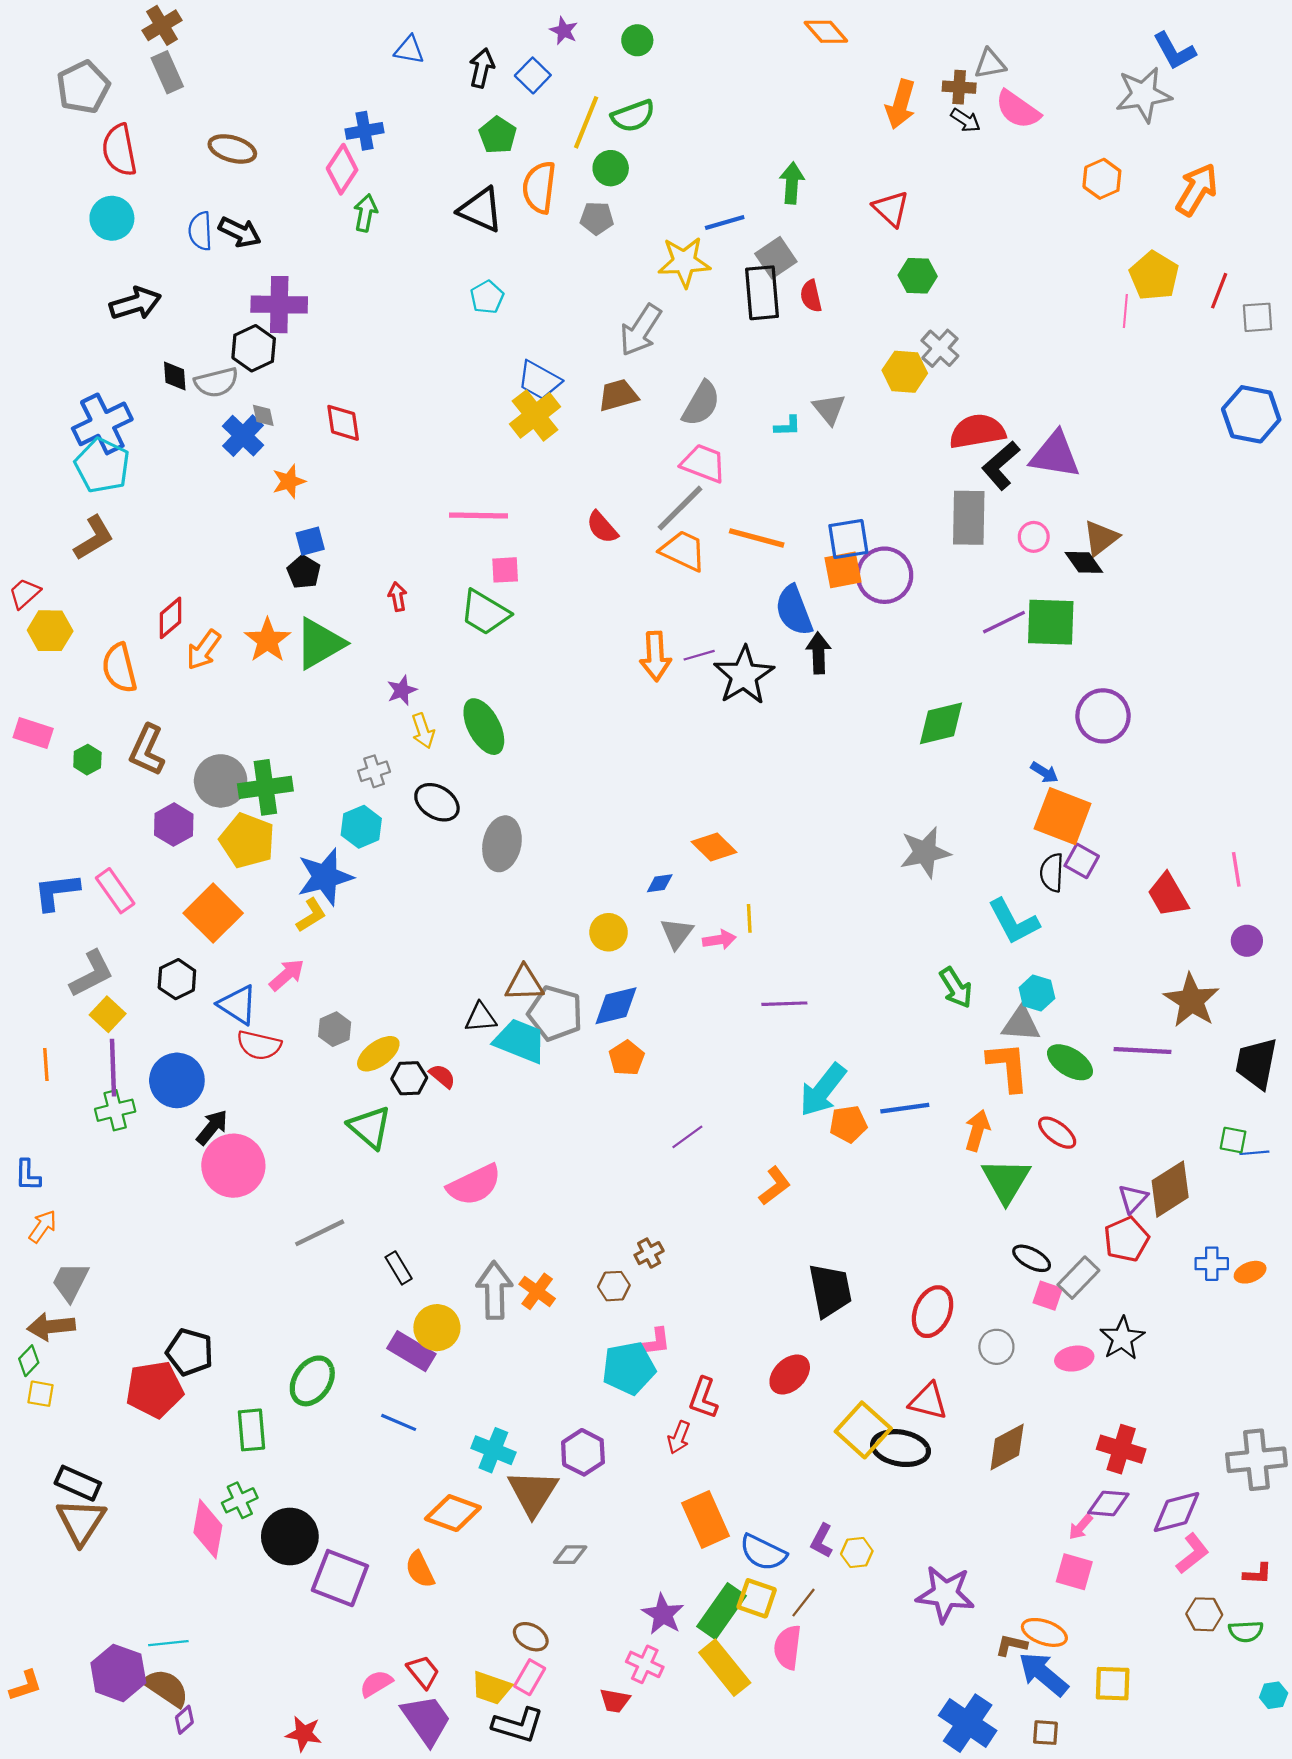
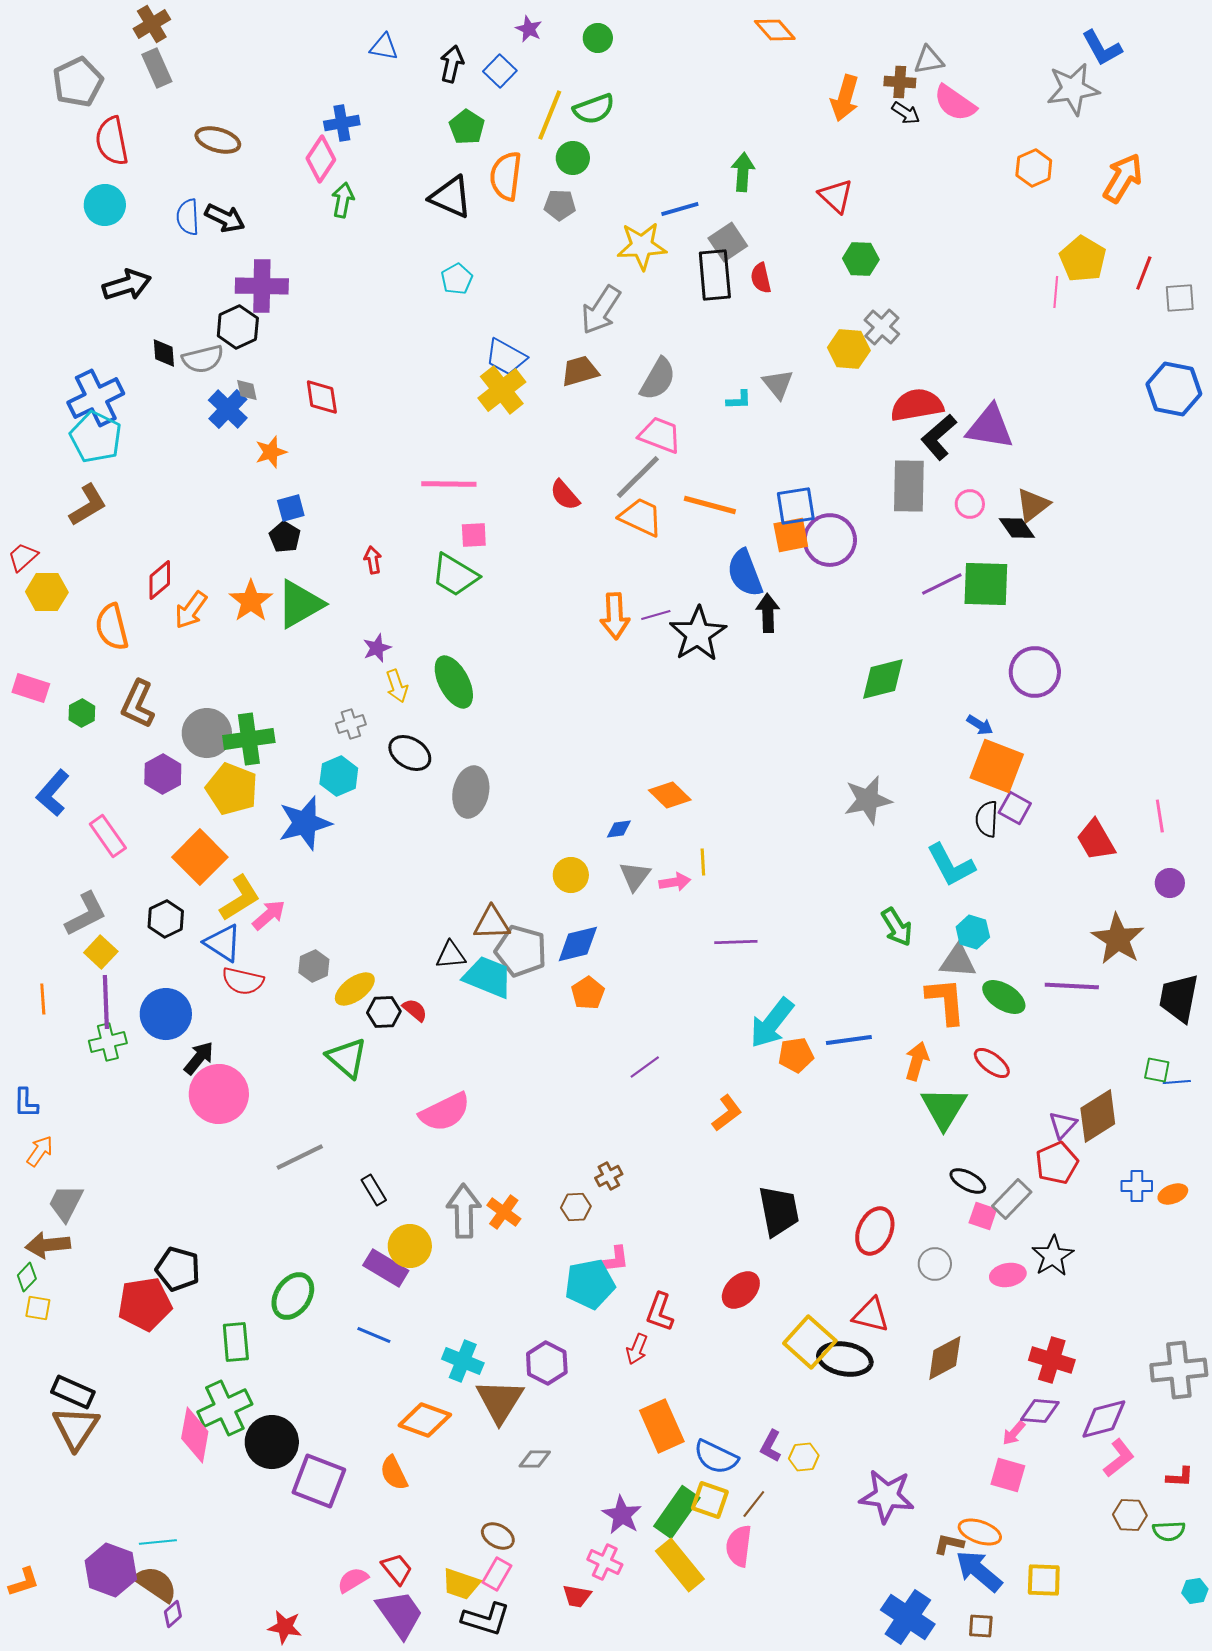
blue L-shape: (56, 892) -> (53, 793), moved, turned -42
yellow L-shape: (311, 915) -> (240, 898), moved, size x1.4
green cross: (240, 1500) -> (225, 1408), size x1.6

